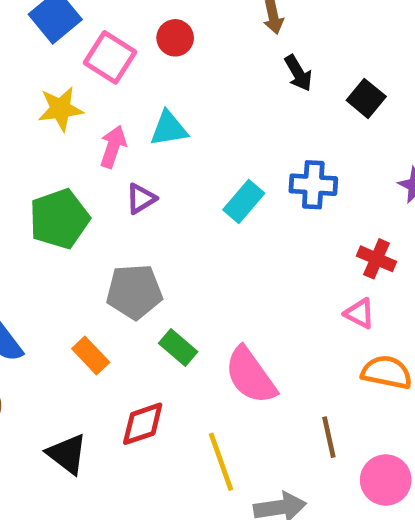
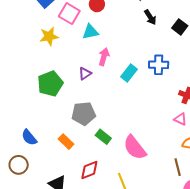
cyan triangle: (169, 129) -> (90, 32), moved
pink arrow: (113, 147) -> (104, 57), moved
brown line: (329, 437) -> (178, 167), moved

